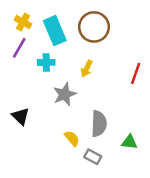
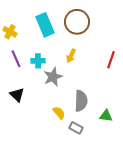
yellow cross: (23, 22) -> (10, 32), moved
purple line: (19, 48) -> (16, 59), moved, turned -54
cyan cross: (46, 62) -> (38, 61), moved

